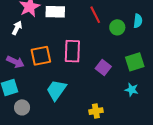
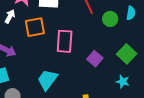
orange square: (41, 56) -> (35, 27), moved
green square: (135, 62) -> (127, 54), turned -30

